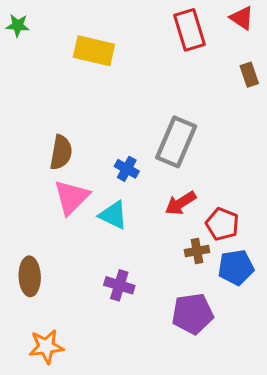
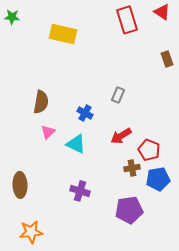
brown rectangle: (249, 75) -> (167, 59), moved
gray rectangle: (176, 142) -> (118, 95), size x0.5
pink triangle: (72, 197) -> (48, 132), size x0.6

